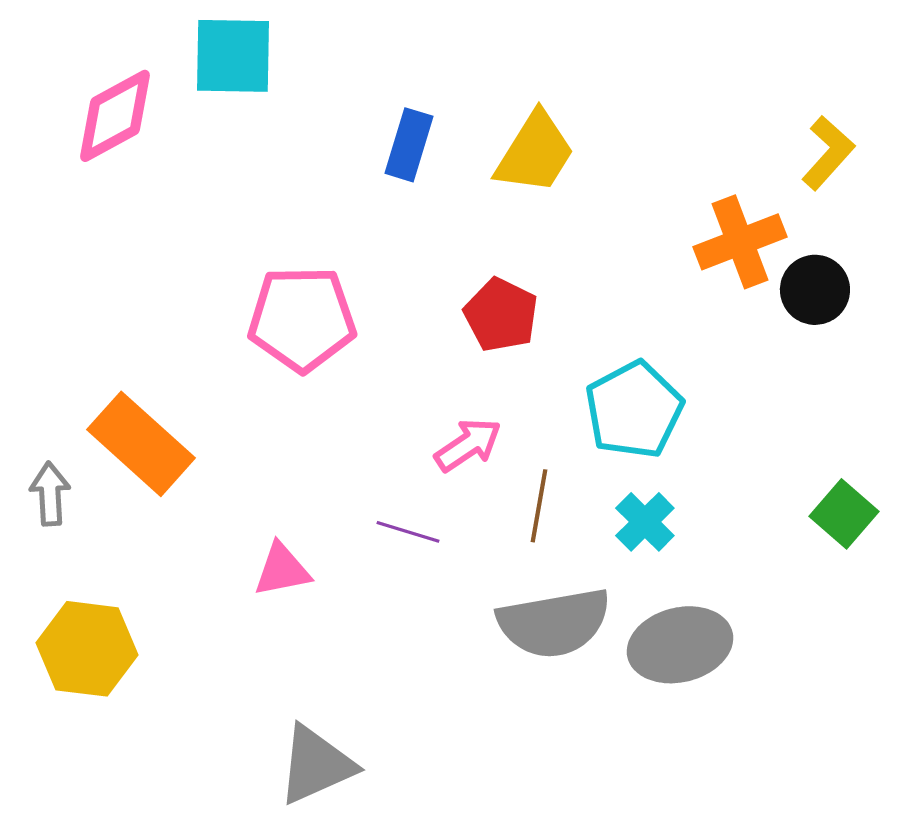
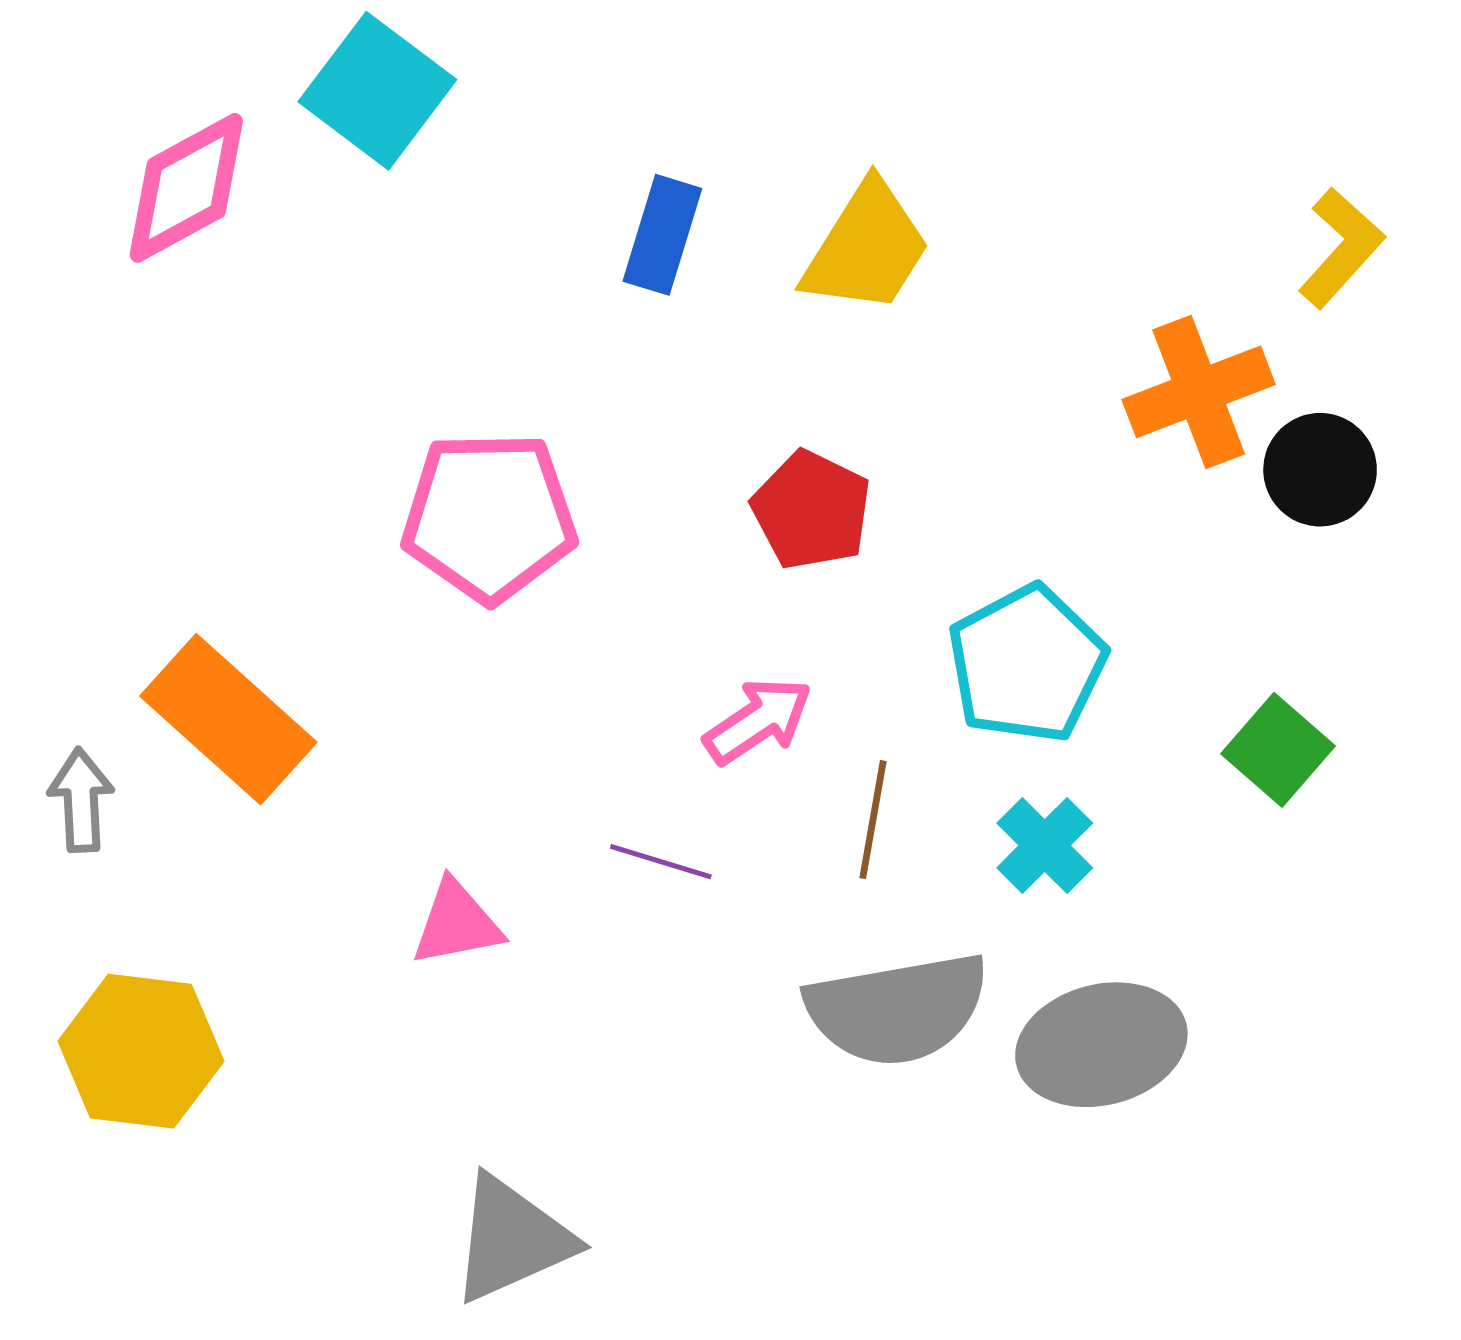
cyan square: (233, 56) -> (377, 91), turned 36
green square: (844, 514) -> (1278, 750), moved

